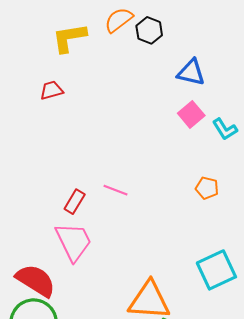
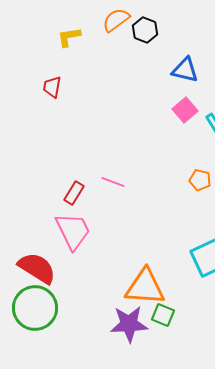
yellow L-shape: (69, 38) -> (69, 37), size x0.7
red trapezoid: (51, 90) -> (52, 87), turned -65

